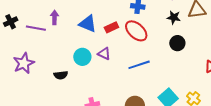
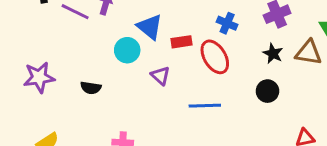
cyan circle: (82, 57) -> (127, 50), moved
purple star: (24, 63) -> (39, 77), moved

